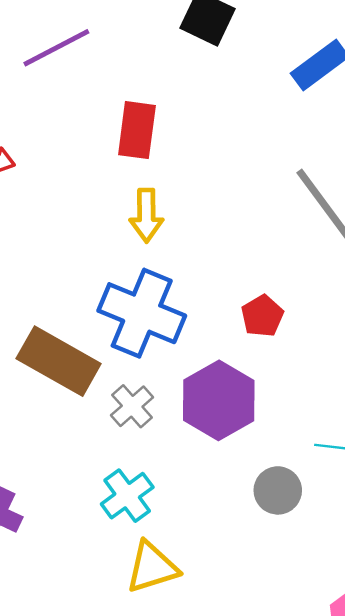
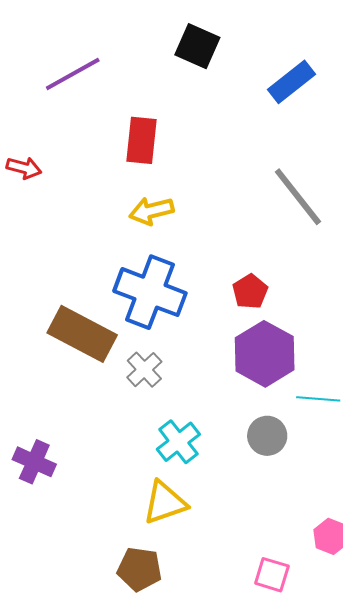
yellow arrow: (146, 215) -> (151, 211), turned 78
purple hexagon: (219, 400) -> (265, 354), moved
cyan cross: (127, 496) -> (178, 442), moved

